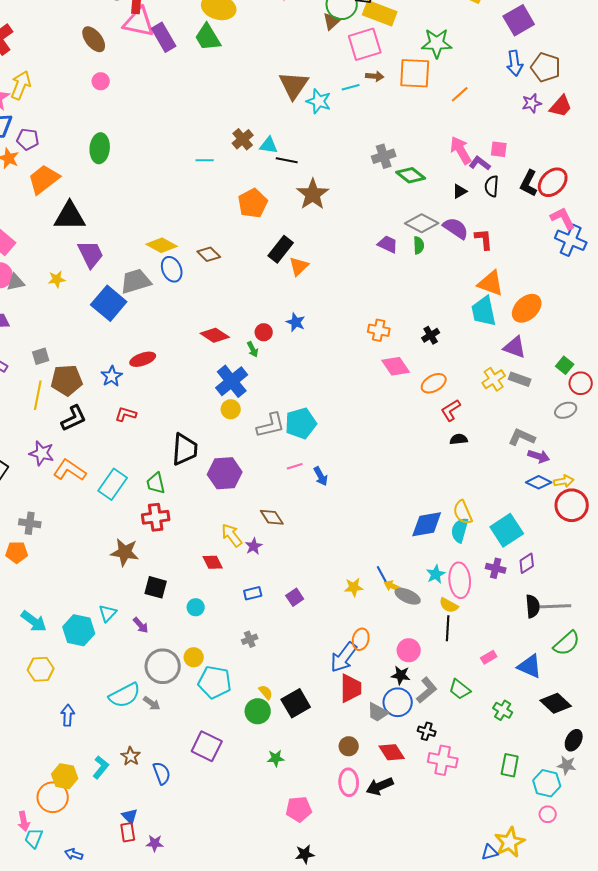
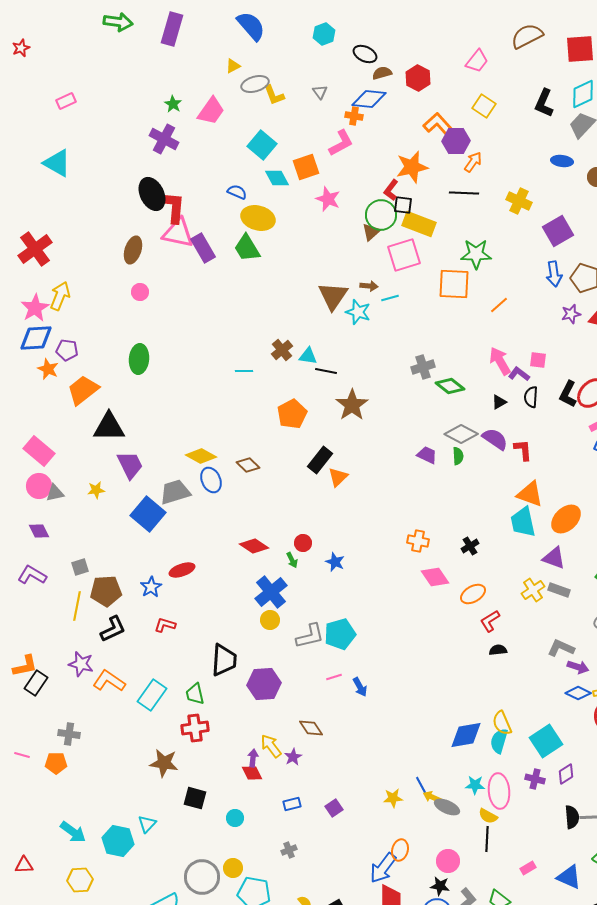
brown ellipse: (94, 39) -> (133, 250), turned 56
brown arrow: (375, 76) -> (369, 286), moved
blue star: (296, 322) -> (335, 562), moved
cyan star: (436, 574) -> (475, 785), turned 30
purple arrow: (141, 625) -> (253, 758), moved, turned -132

